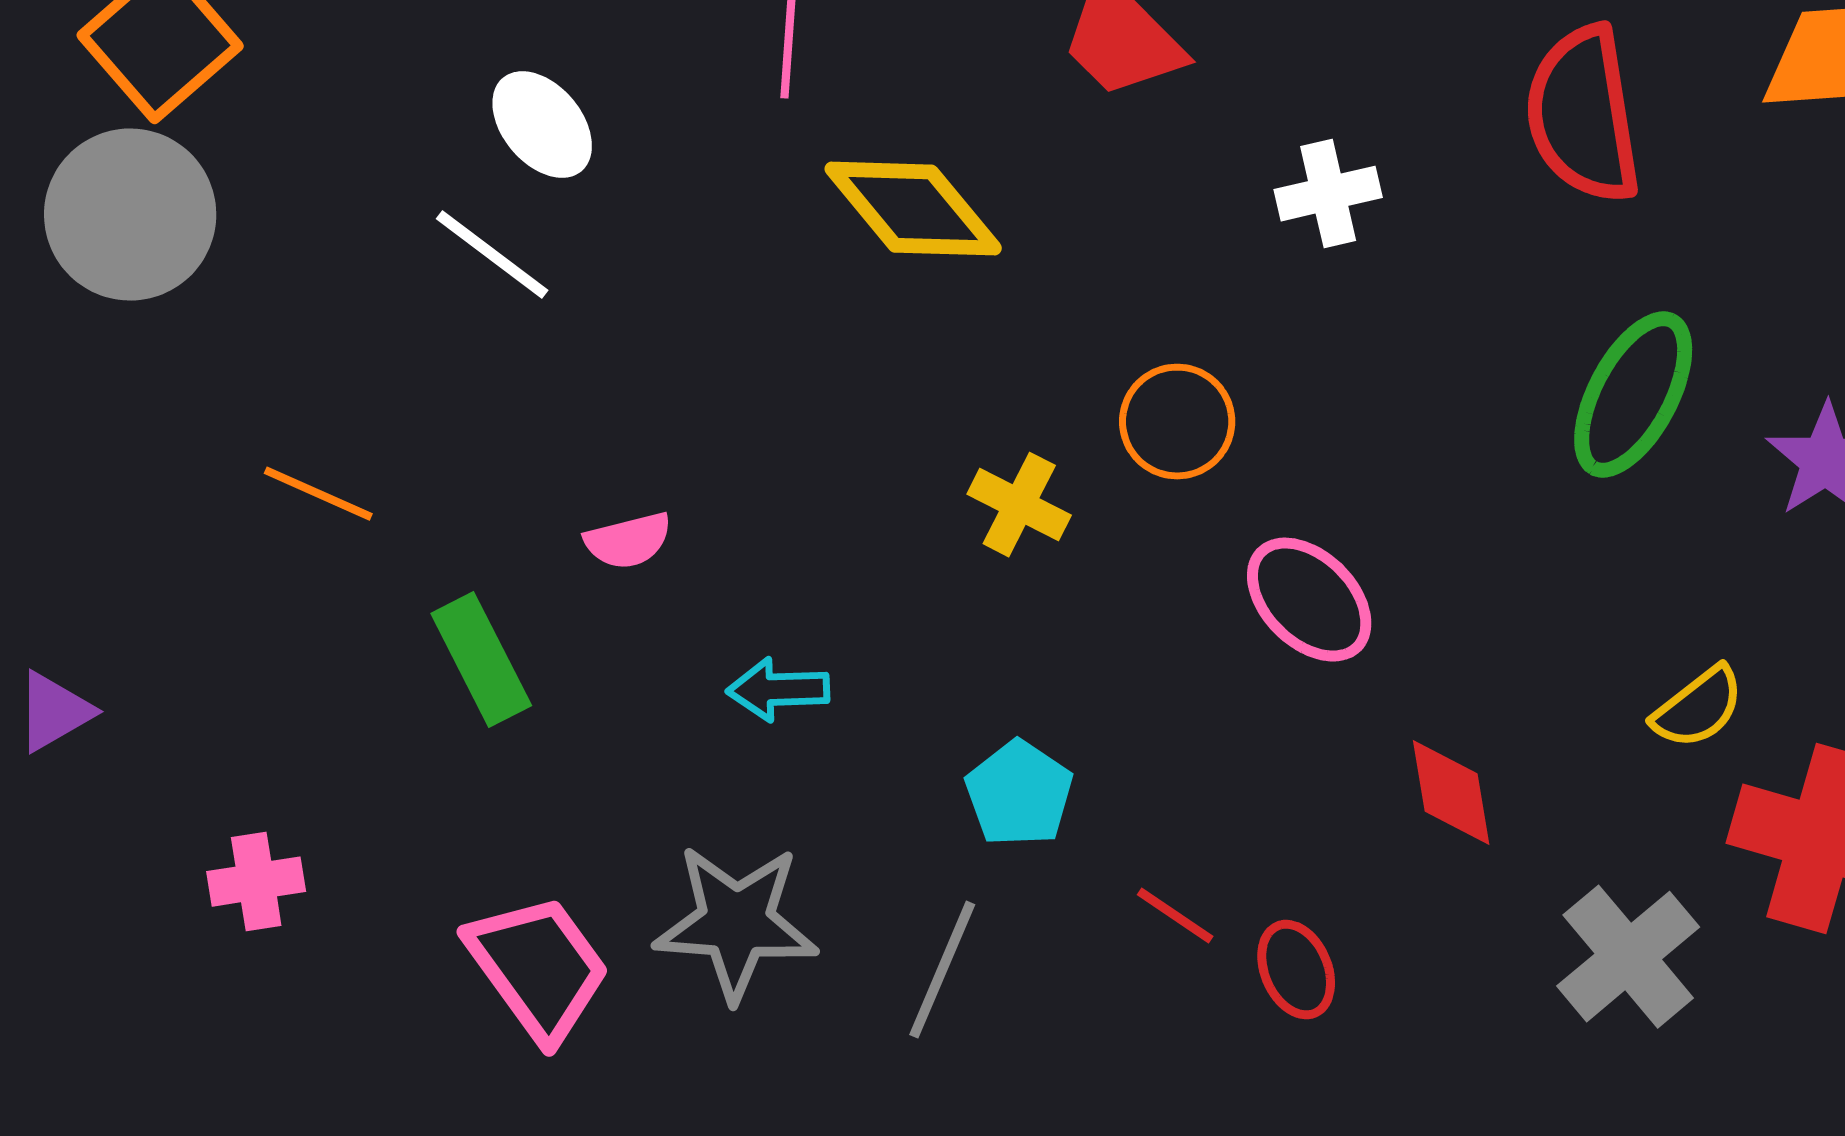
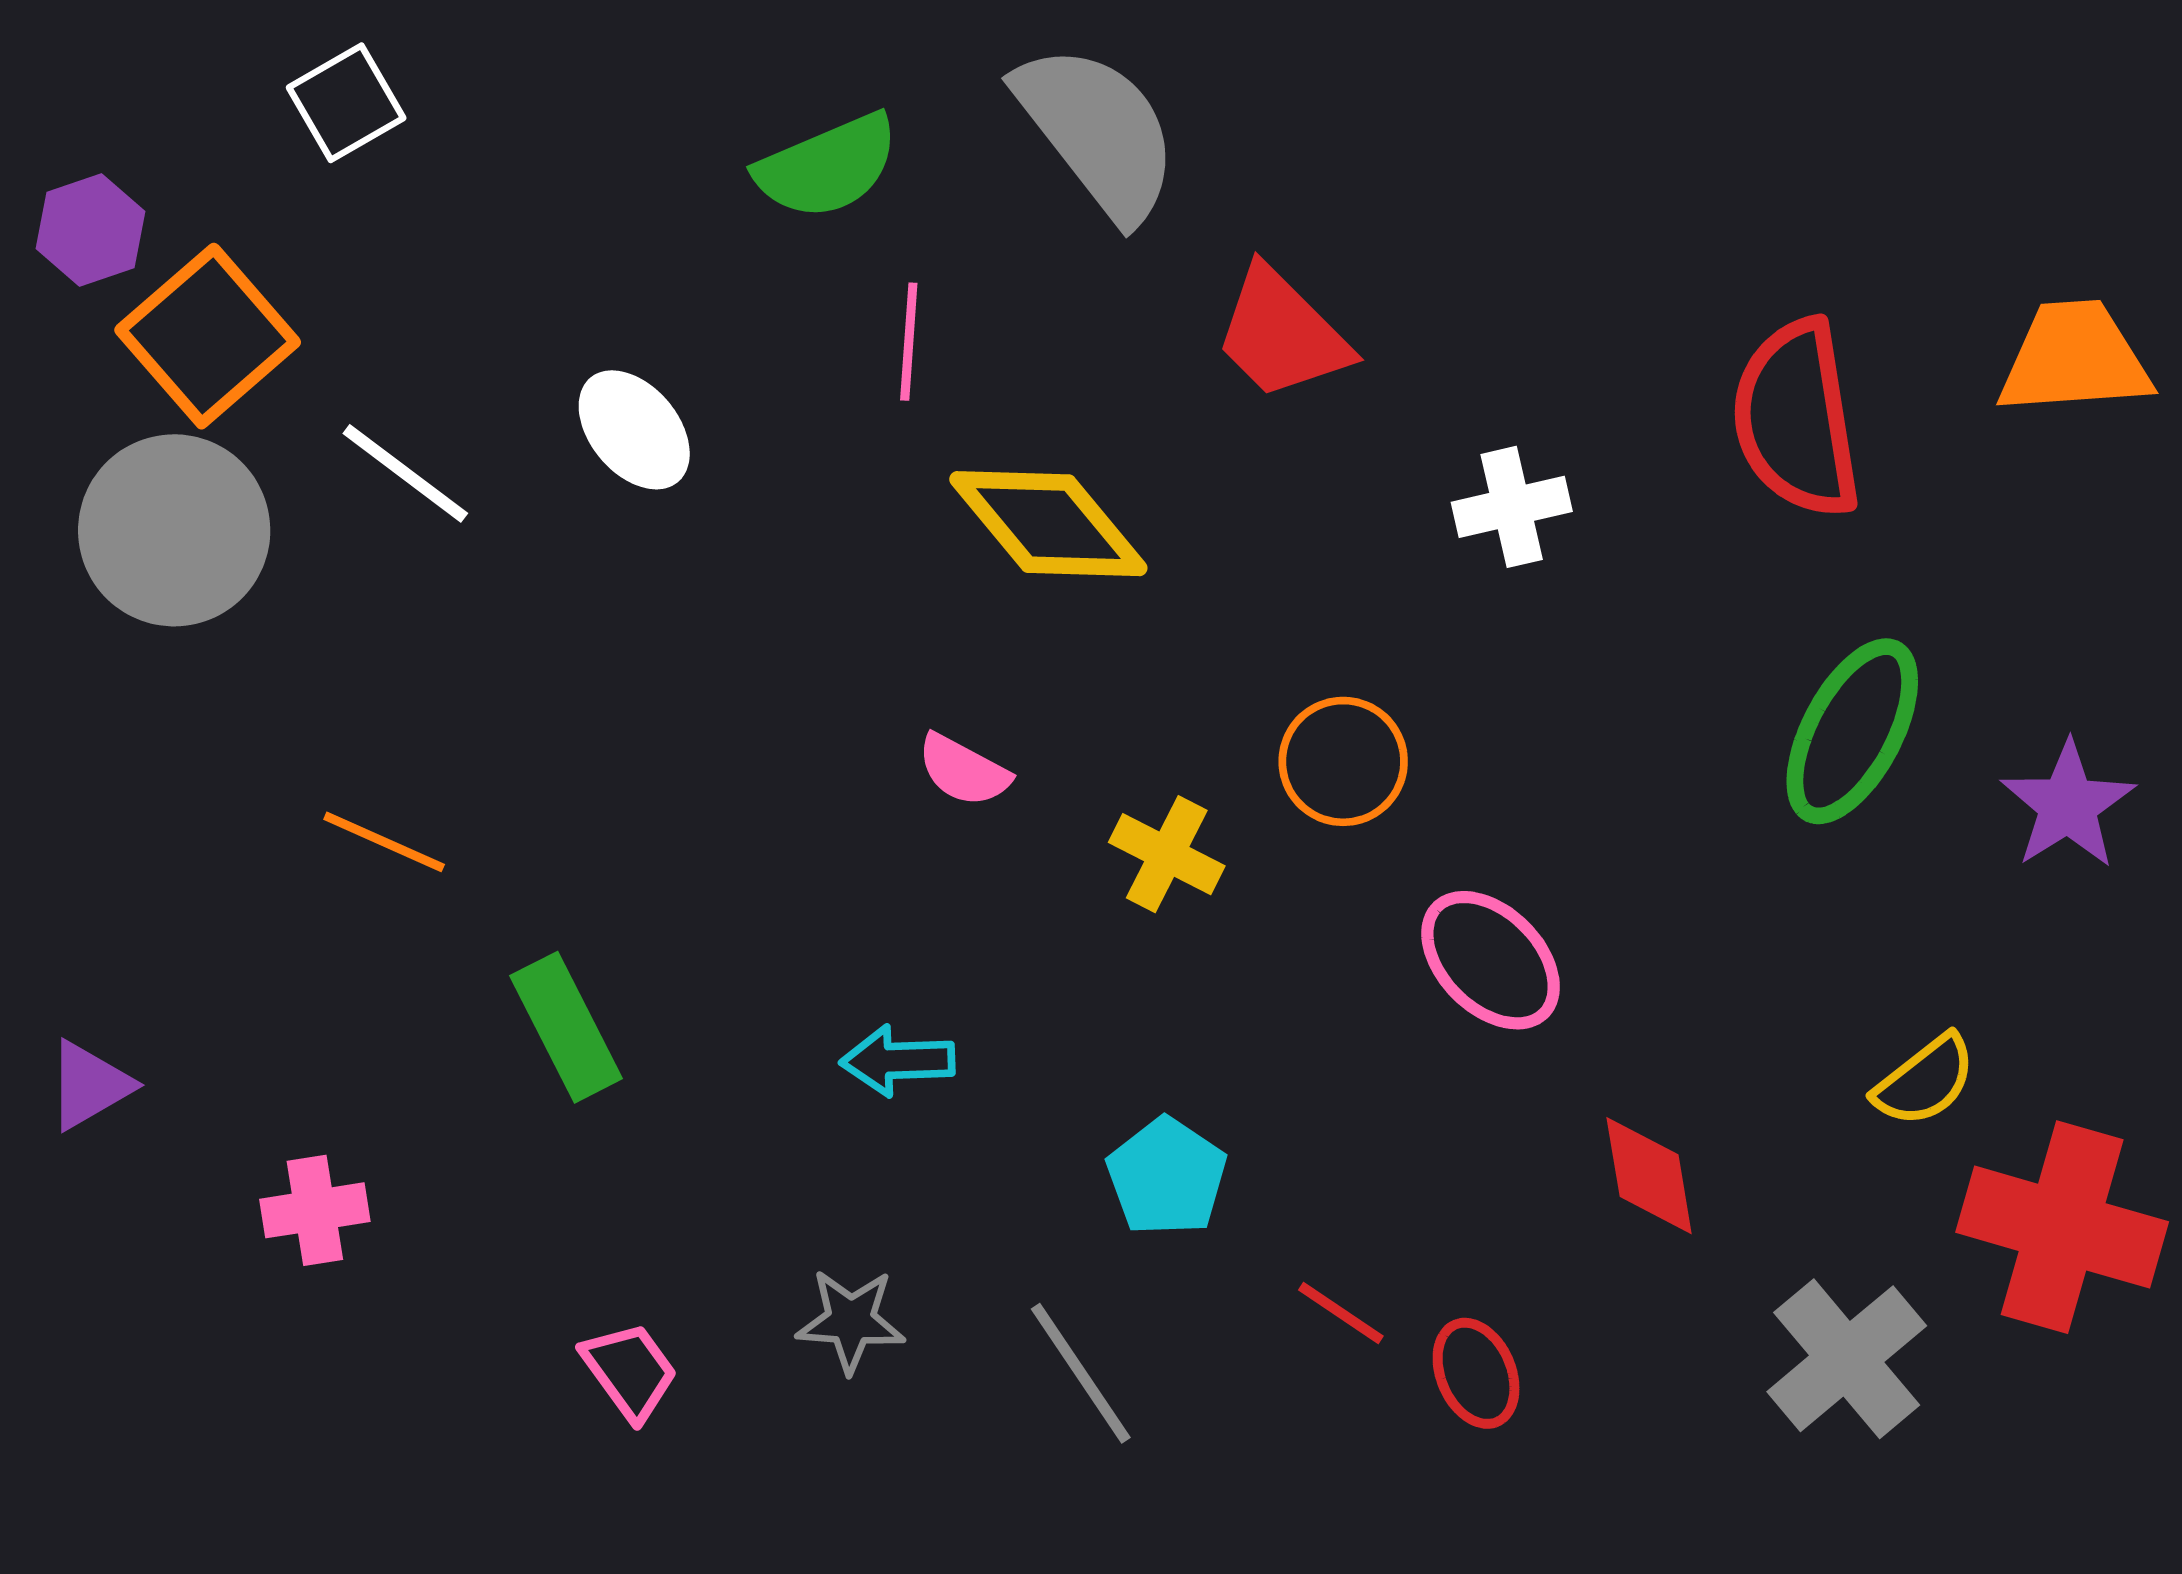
white line: (492, 255) -> (405, 473), moved
pink semicircle: (628, 541) -> (964, 770), moved, turned 42
pink cross: (256, 882) -> (315, 1210), moved
gray star: (736, 923) -> (851, 1321), size x0.6
pink trapezoid: (538, 968) -> (630, 1371), size x0.6
gray line: (942, 970) -> (1081, 1373), turned -57

